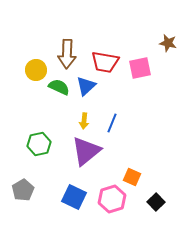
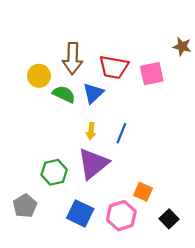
green hexagon: (39, 144) -> (54, 172), moved

